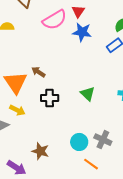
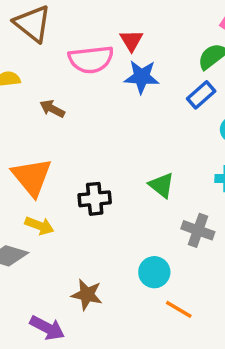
pink semicircle: (55, 20) -> (91, 59), turned 30
brown arrow: (38, 72) -> (52, 109), moved
gray cross: (103, 140) -> (198, 230), moved

